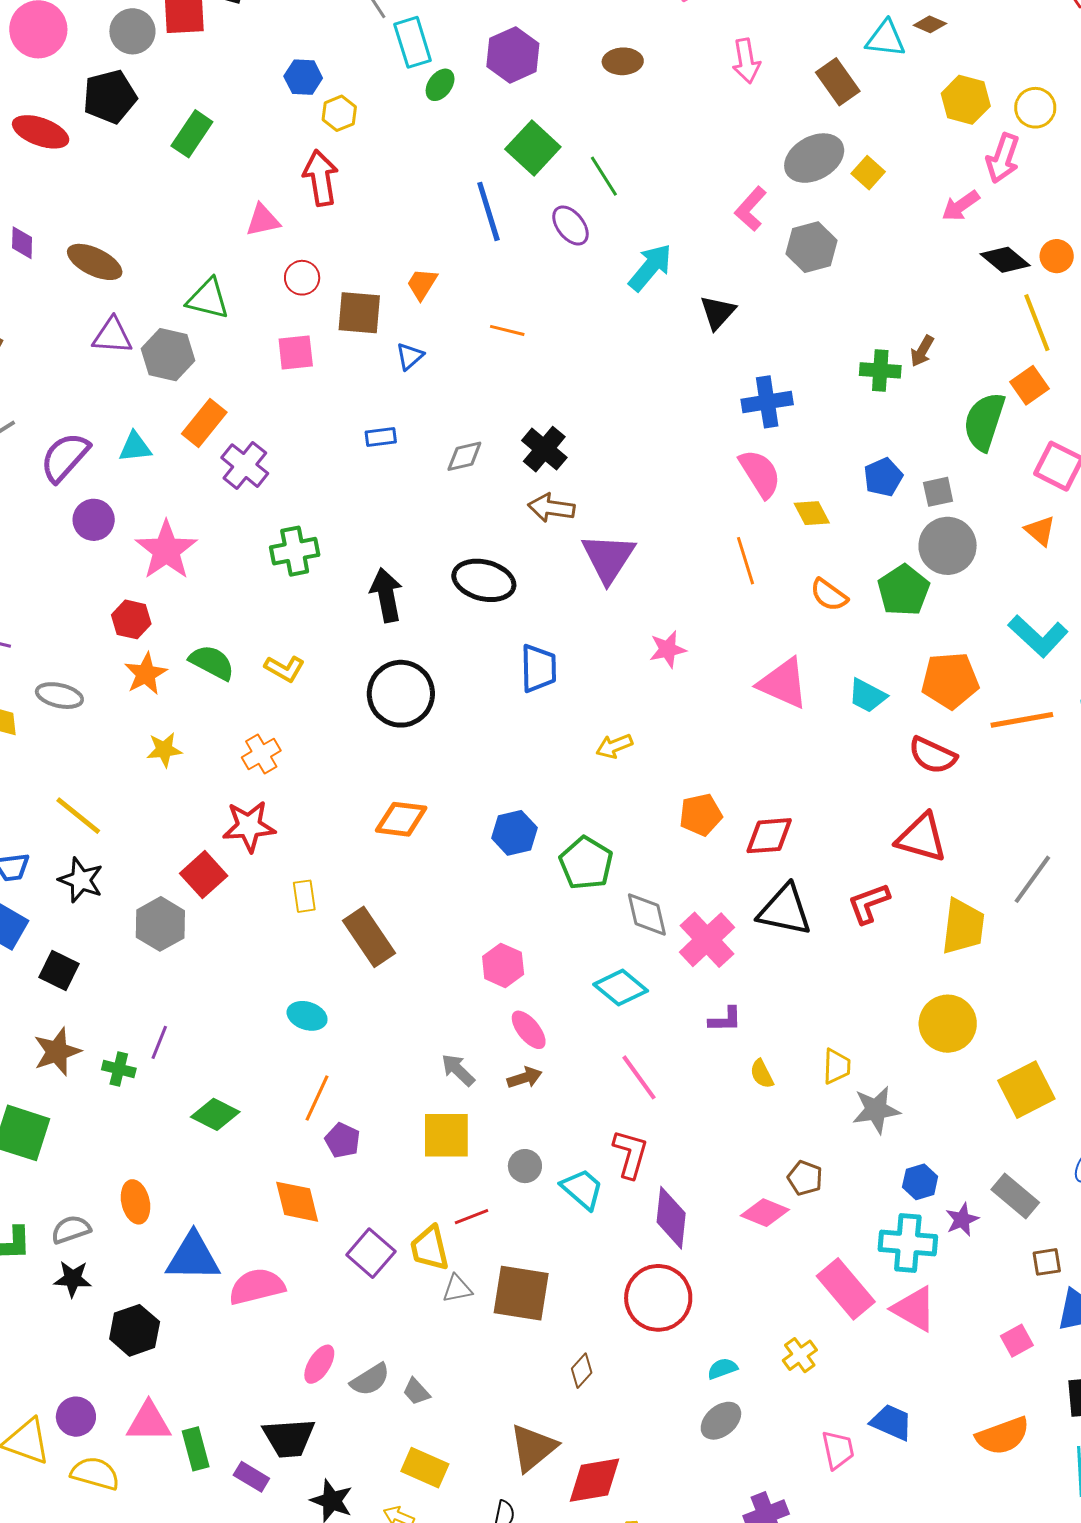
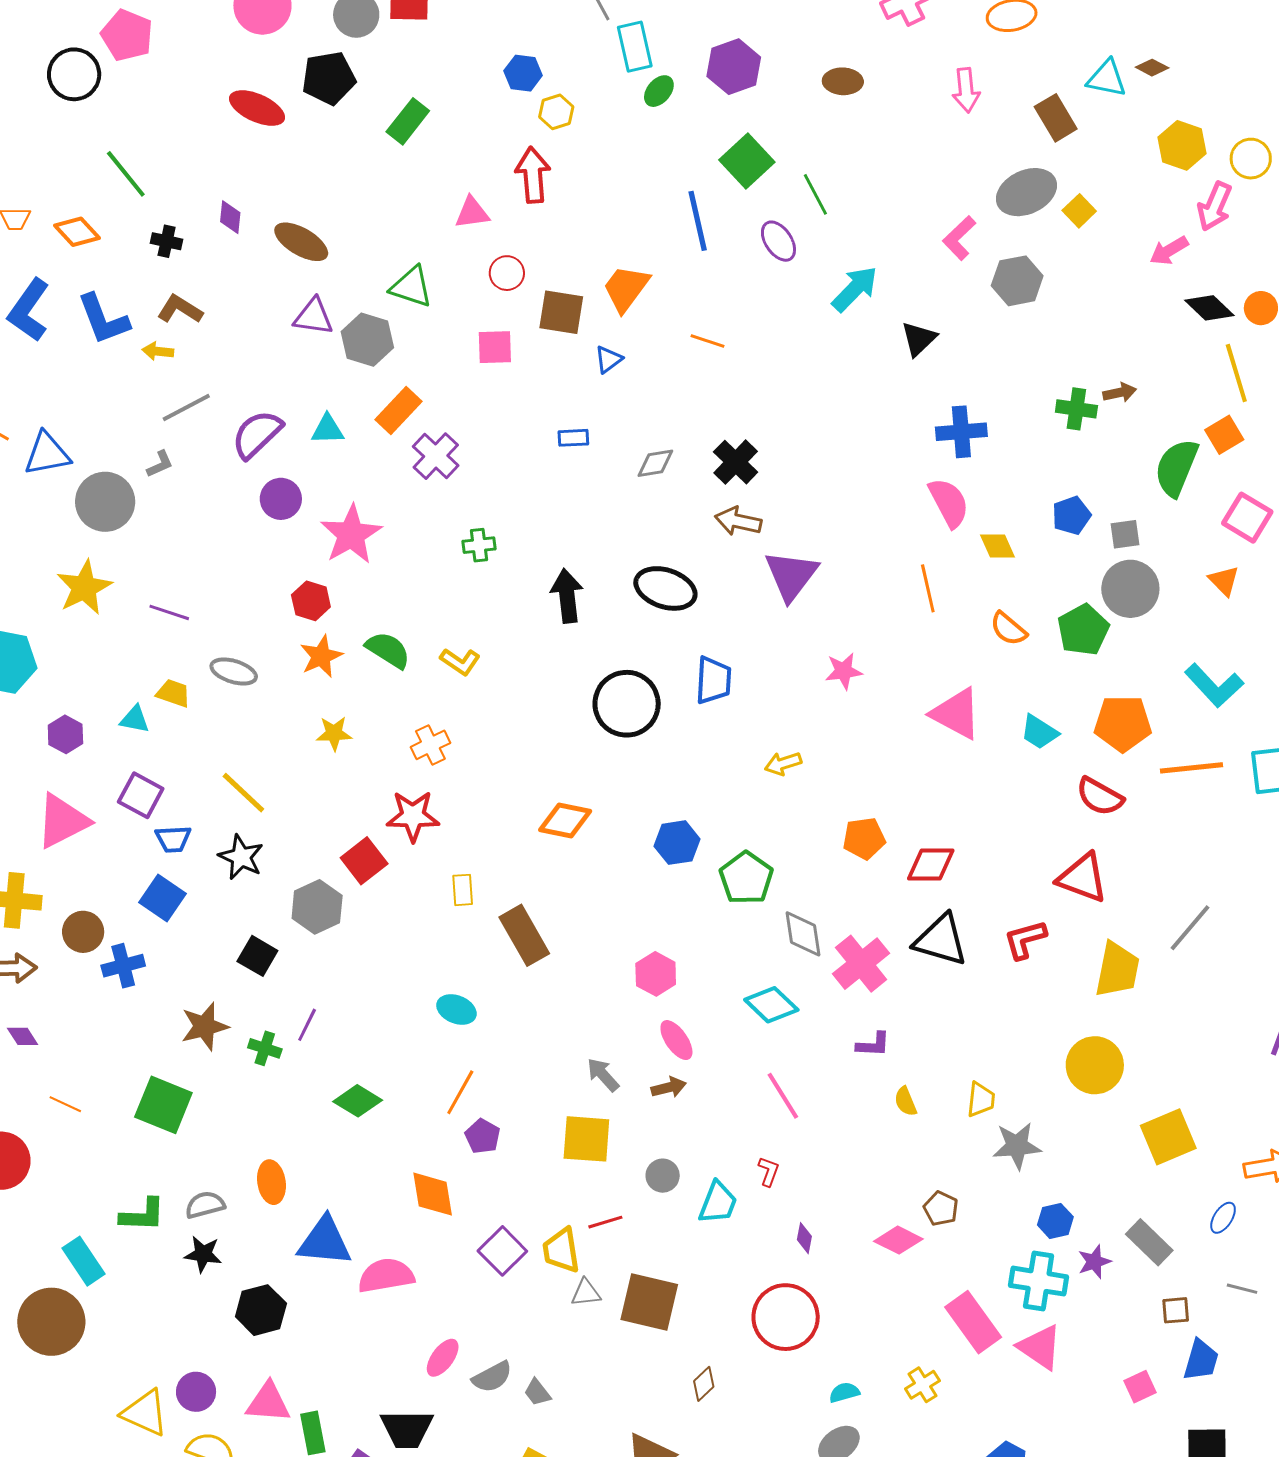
orange trapezoid: (422, 284) -> (626, 288), size x1.5
brown arrow: (922, 351) -> (1120, 393), turned -136
green cross: (295, 551) -> (479, 545), size x0.7
black circle: (401, 694) -> (627, 704), moved
black square: (59, 971) -> (257, 956), moved
red L-shape: (630, 1154) -> (769, 1171), size x0.6
cyan trapezoid: (582, 1189) -> (718, 1203), turned 66
purple diamond: (671, 1218) -> (804, 1238), size x0.5

